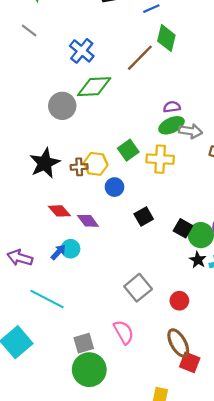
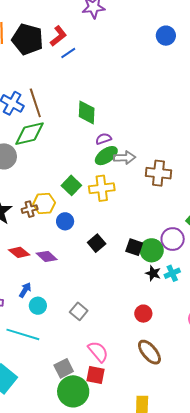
green diamond: (166, 38) -> (87, 112), moved
brown line: (140, 58) -> (35, 103), moved, turned -52
cyan circle: (71, 249) -> (38, 306), moved
gray square: (138, 288) -> (79, 311), moved, size x0.7
red square: (190, 362) -> (96, 375), moved

